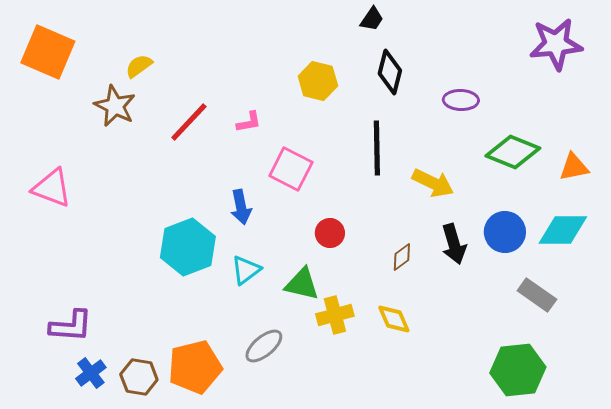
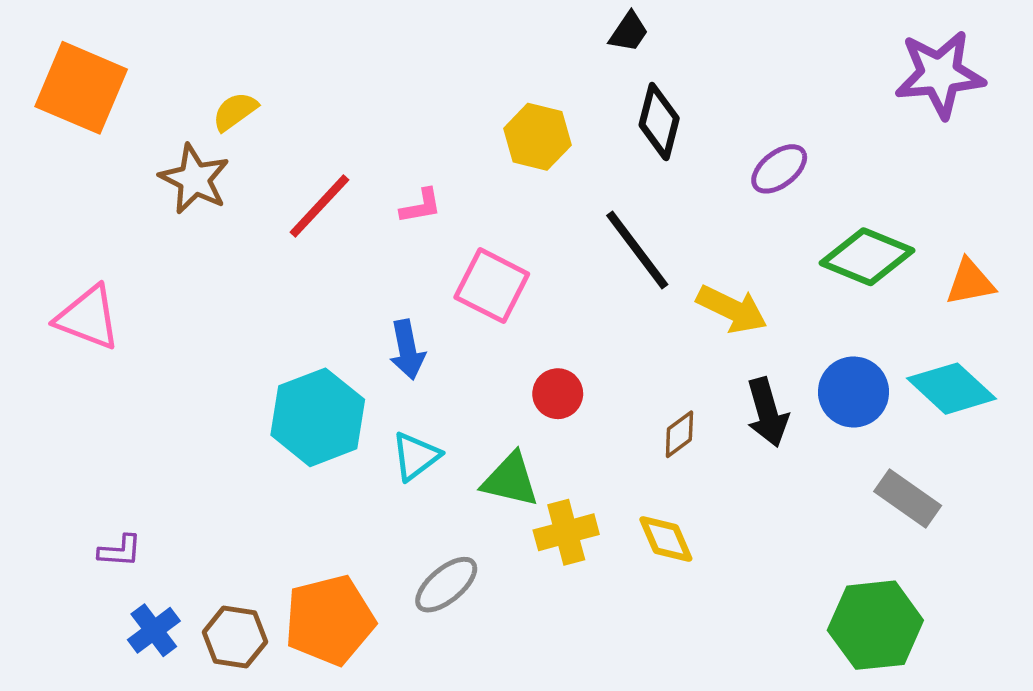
purple ellipse: (461, 100) -> (779, 169), turned -40
black line: (377, 148) -> (637, 250), turned -36
cyan diamond: (563, 230) -> (952, 389), turned 42
purple L-shape: (71, 326) -> (120, 551), size x0.6

